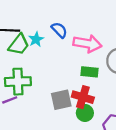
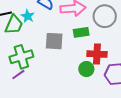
red cross: (83, 97) -> (97, 54), moved
gray square: (61, 100) -> (54, 41), moved, turned 30

